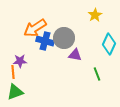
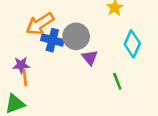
purple triangle: (75, 55) -> (90, 58), turned 40
orange line: (13, 72) -> (25, 78), moved

